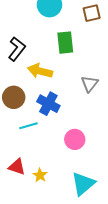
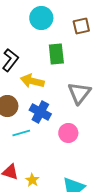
gray triangle: (89, 84) -> (79, 93), size x1.4
pink circle: (75, 139) -> (68, 133), moved

